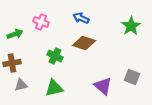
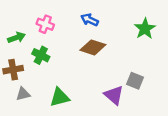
green cross: (55, 56) -> (41, 55), moved
gray square: (132, 77) -> (135, 81), moved

